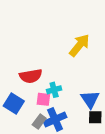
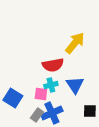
red semicircle: (31, 76) -> (53, 65), moved
blue triangle: (90, 99) -> (75, 85), moved

